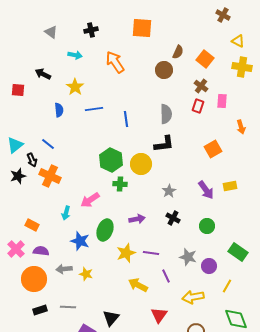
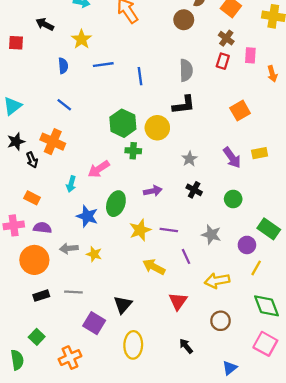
orange arrow: (241, 127) -> (272, 74), moved
blue line: (48, 144) -> (64, 105), moved
black arrow: (32, 160) -> (32, 160), moved
pink cross: (16, 249) -> (14, 225), turned 36
purple circle: (209, 266) -> (247, 245), moved

